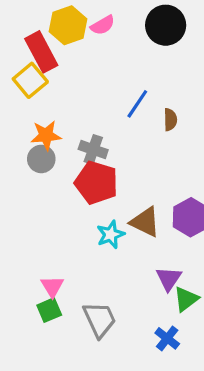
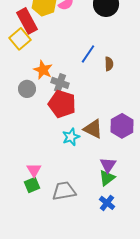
orange star: (46, 135) -> (43, 70), moved, turned 30
green triangle: (186, 299) -> (107, 178), moved
gray trapezoid: (100, 320) -> (64, 191), turned -75

